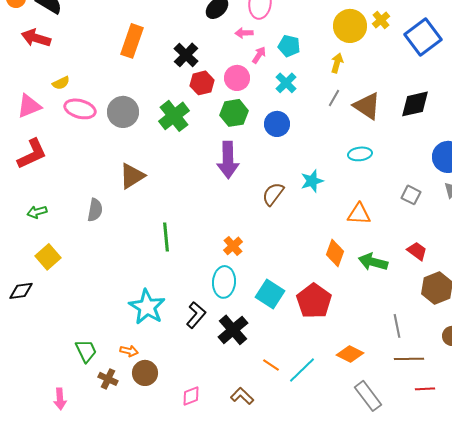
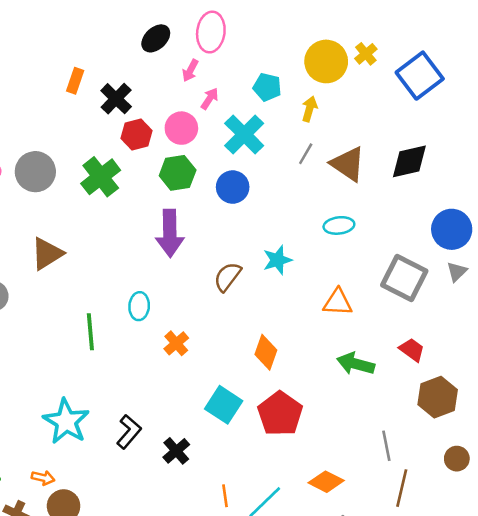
pink arrow: (244, 33) -> (190, 70), turned -60
orange rectangle: (132, 41) -> (75, 81), moved, size x0.6
cyan pentagon: (289, 46) -> (267, 87), moved
cyan cross: (286, 83) -> (244, 134), size x1.5
gray square: (411, 195) -> (404, 278), size x1.8
orange diamond: (335, 253) -> (266, 352), moved
cyan ellipse: (224, 282) -> (139, 306), moved, size x0.7
black cross: (233, 330) -> (176, 451), size x0.7
brown line: (409, 359) -> (402, 488), turned -76
orange line: (271, 365) -> (225, 496), turned 48

